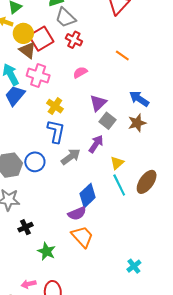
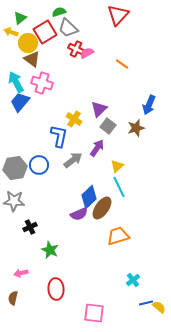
red square: (41, 39) -> (45, 32), moved
pink semicircle: (80, 72) -> (87, 53), moved
blue arrow: (139, 99) -> (149, 105), moved, turned -102
yellow cross: (55, 106) -> (74, 119), moved
brown ellipse: (147, 182) -> (102, 208), moved
orange trapezoid: (82, 237) -> (118, 236), moved, turned -65
cyan cross: (134, 266) -> (133, 280), moved
pink arrow: (29, 284) -> (21, 273), moved

